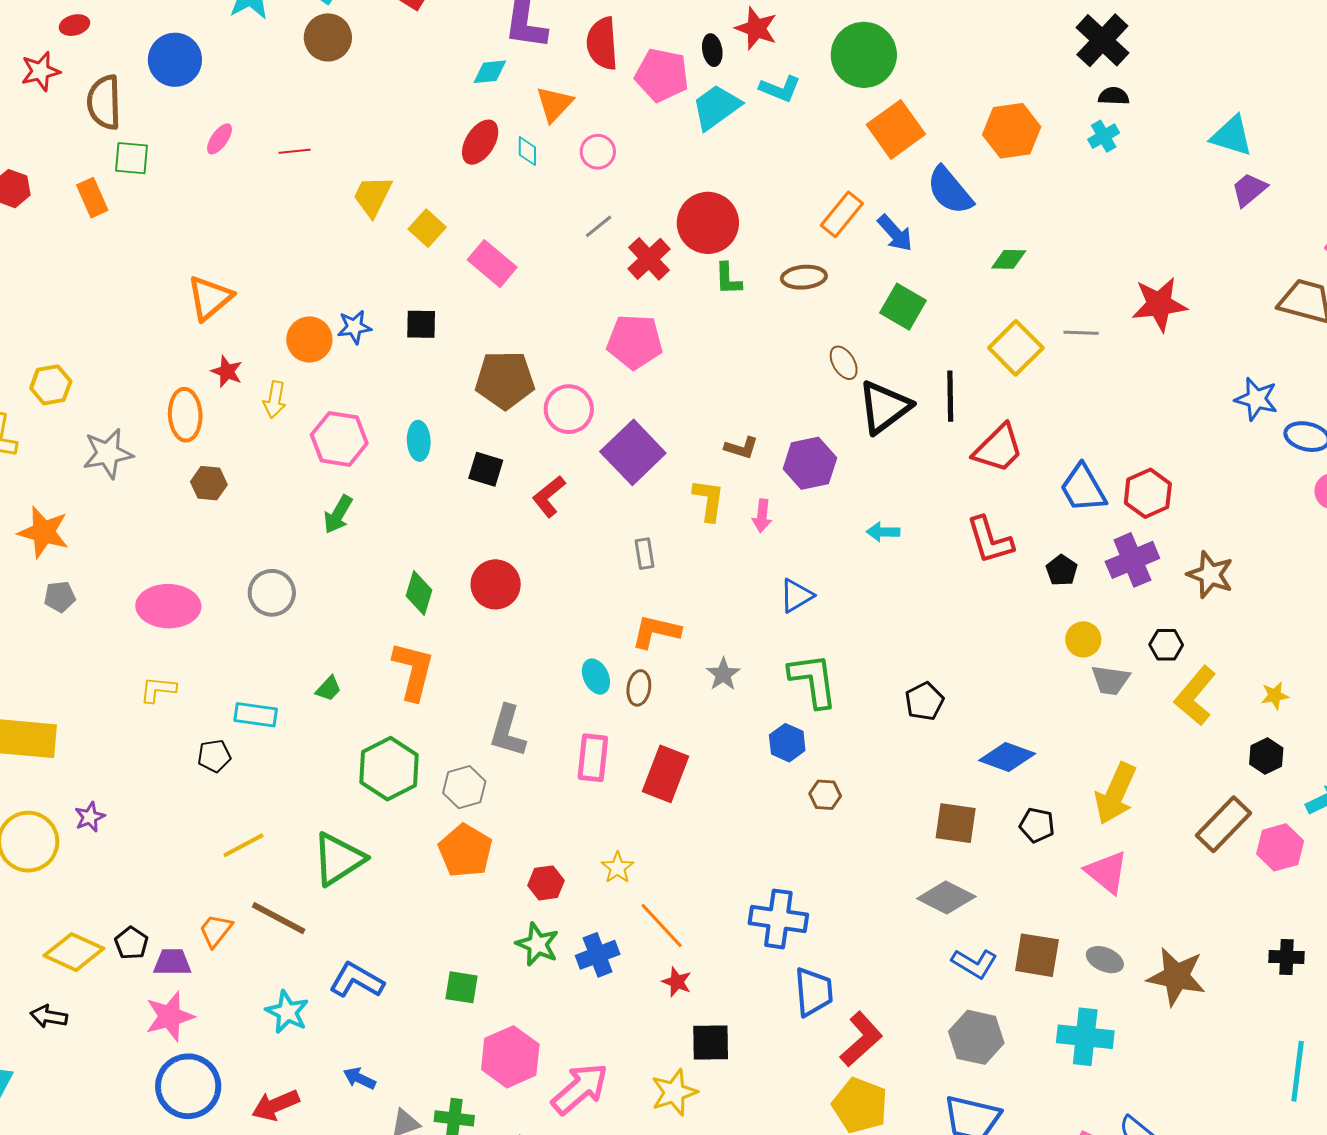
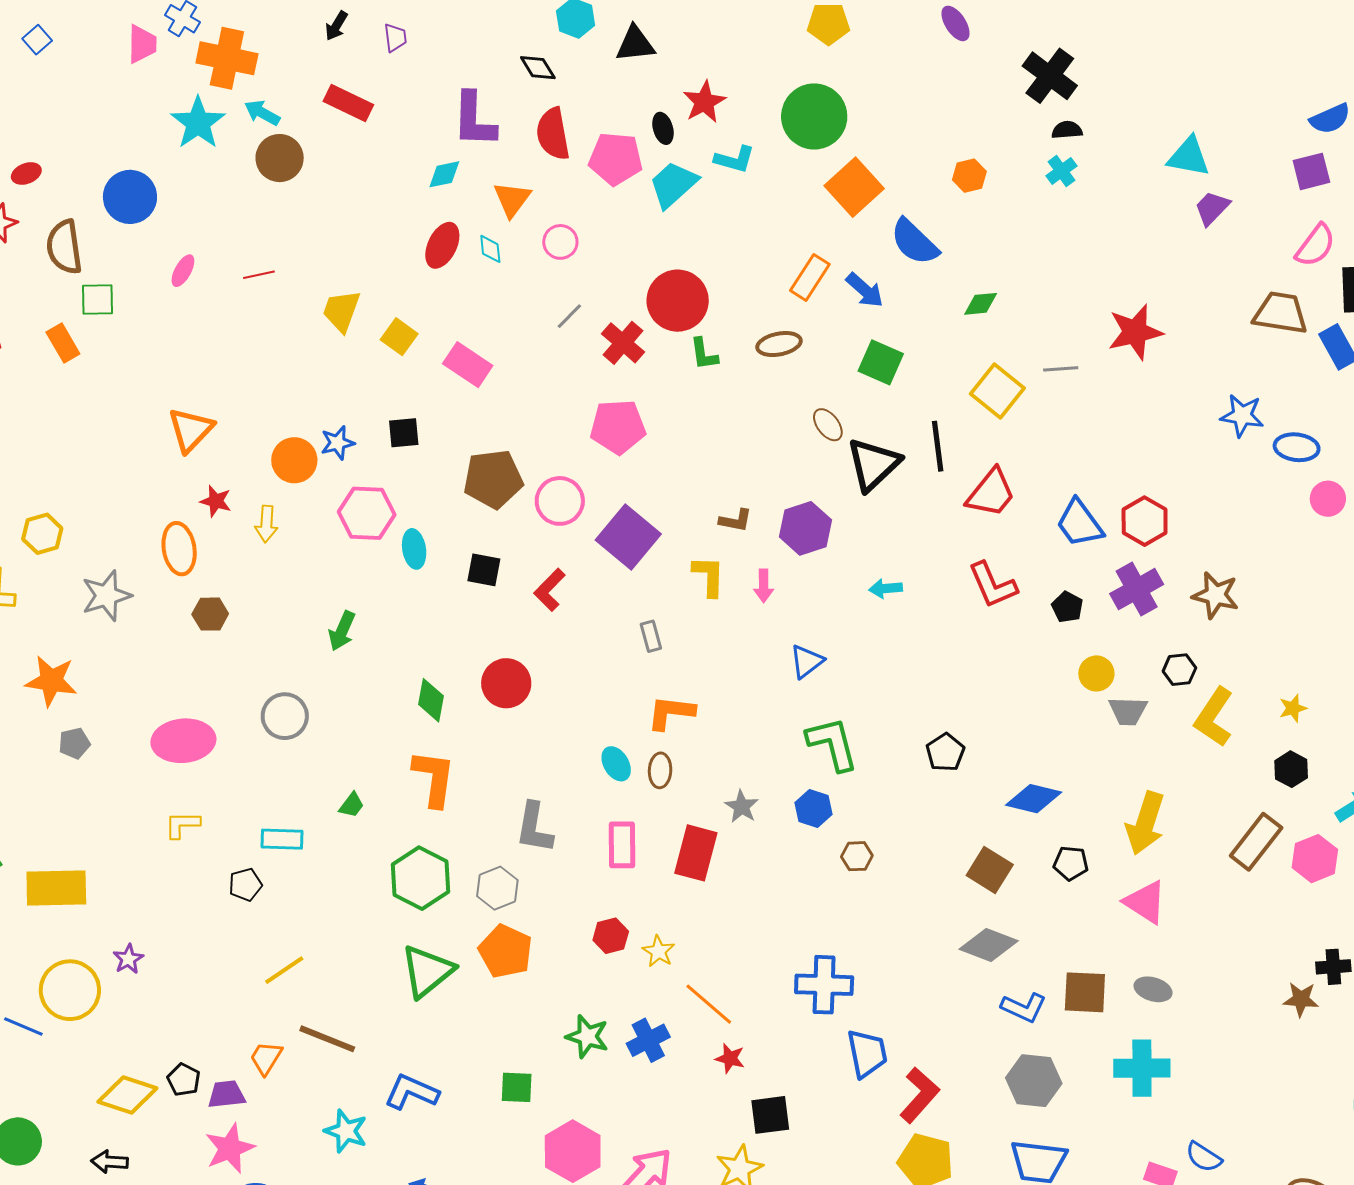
red star: (756, 28) -> (704, 102), turned 30
orange hexagon: (1012, 131) -> (969, 176), size x0.6
pink hexagon: (339, 439) -> (367, 513), moved
gray star: (723, 674) -> (742, 807), moved
brown square: (956, 823) -> (990, 870), turned 30
green triangle: (338, 859) -> (427, 971), moved
red hexagon: (546, 883) -> (611, 936), moved
brown star: (1176, 977) -> (1301, 999), moved, size x0.6

